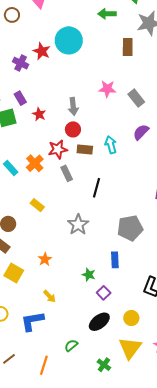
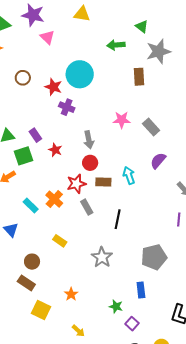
brown circle: (12, 15) -> (23, 78), moved
purple cross: (21, 63) -> (67, 107), moved

